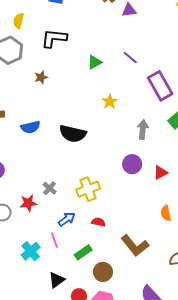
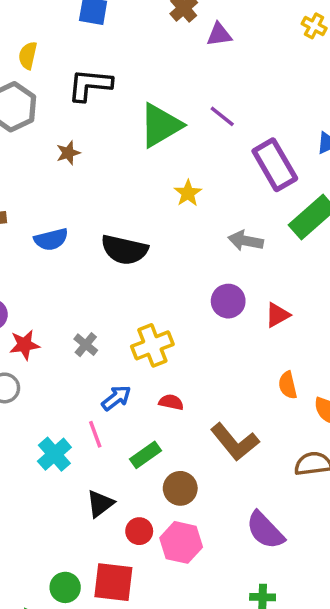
green triangle: (95, 62) -> (161, 125), size x1.8
gray arrow: (143, 129) -> (246, 241), turned -84
red star: (28, 203) -> (24, 345), moved

